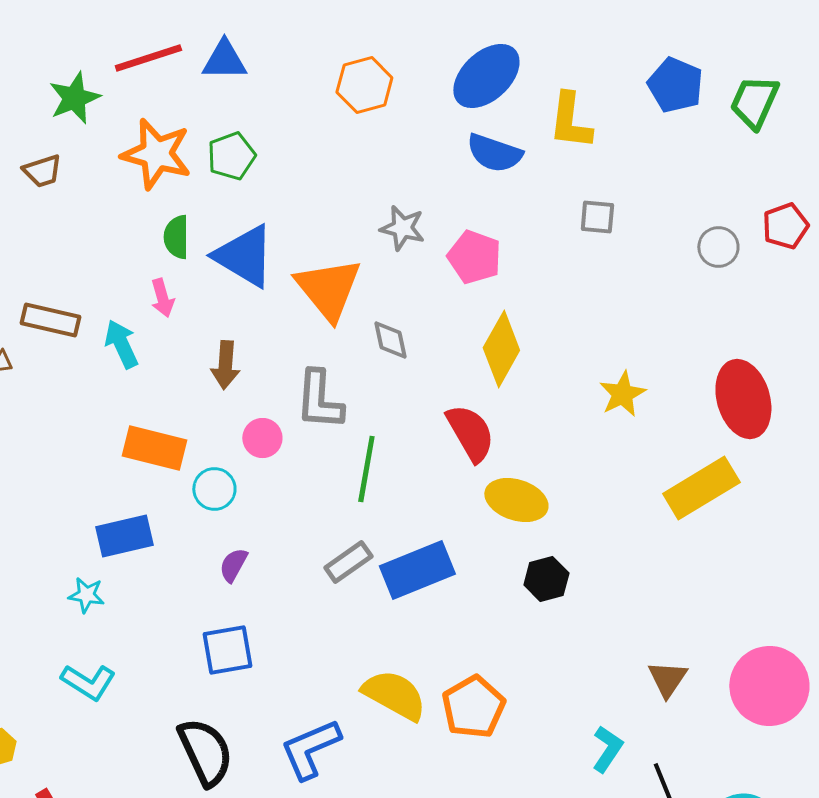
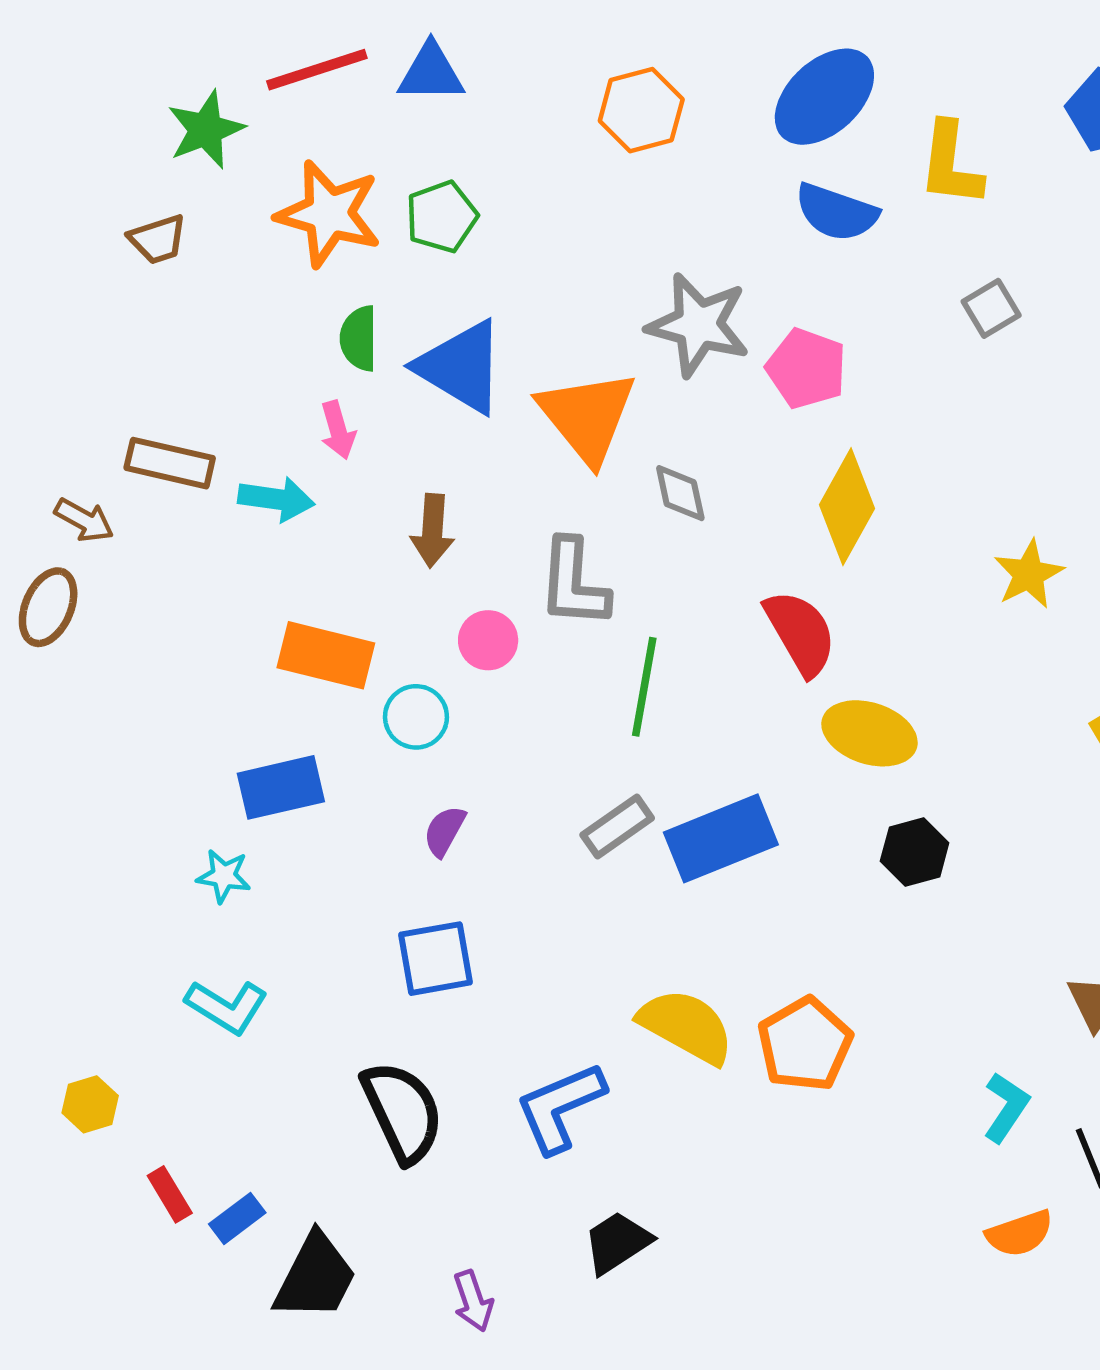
gray square: (597, 217) -> (991, 308), turned -36
gray star: (402, 228) -> (698, 325), size x1.5
cyan arrow: (121, 344) -> (276, 499), turned 123

